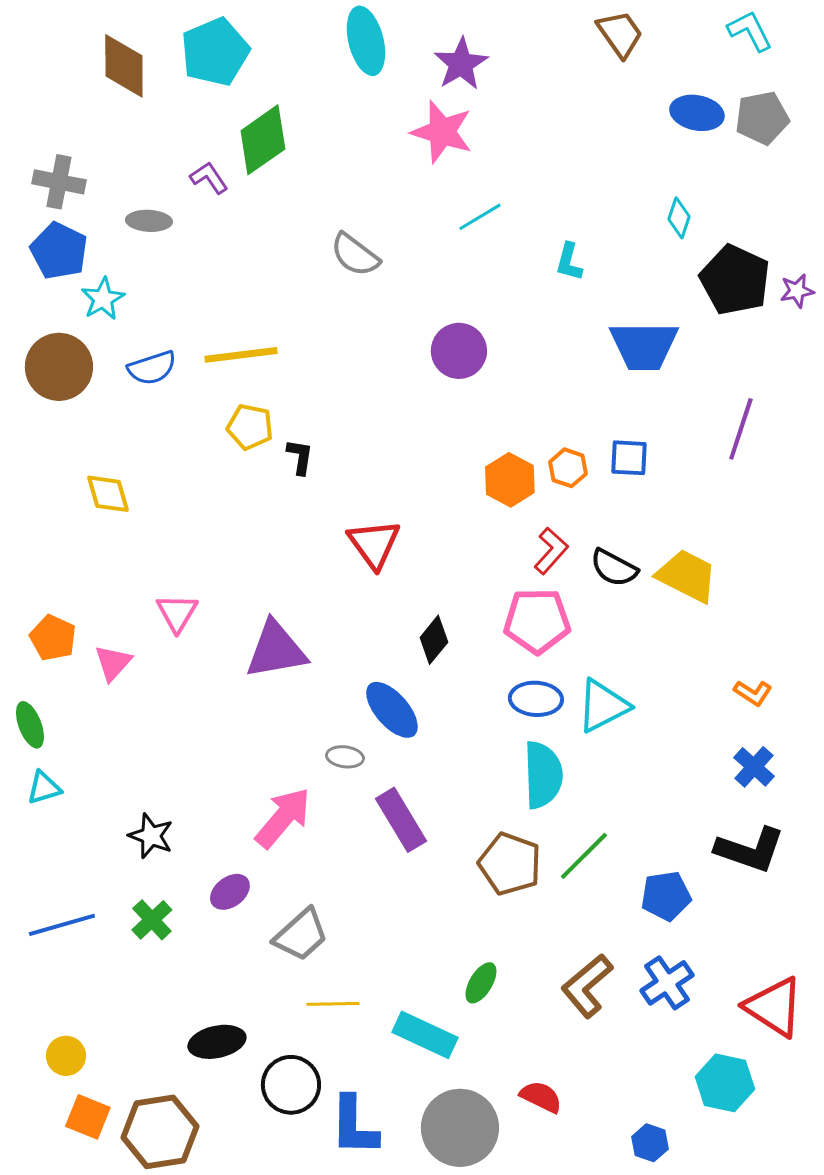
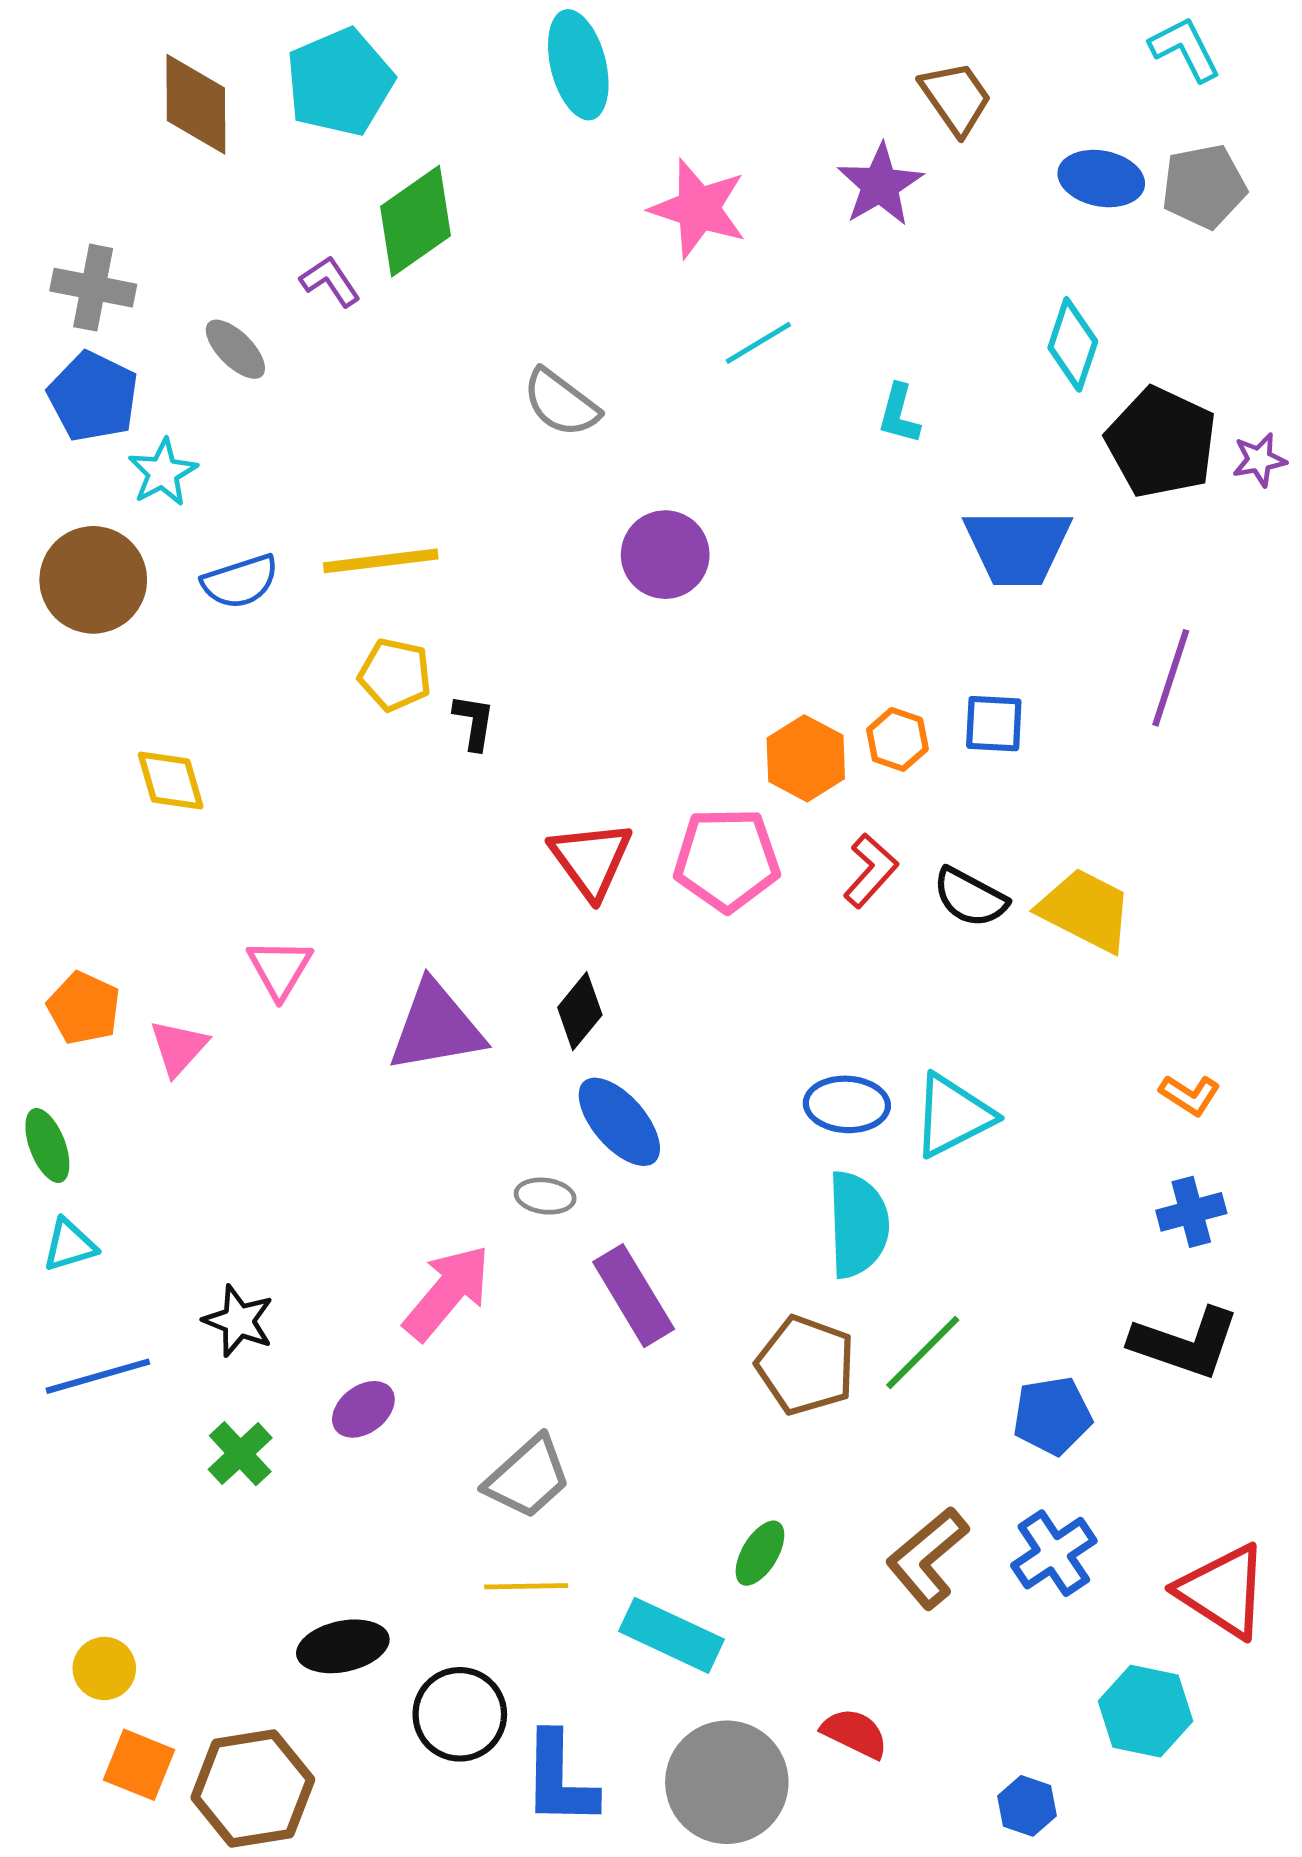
brown trapezoid: (620, 34) -> (956, 98), moved
purple star: (461, 64) -> (880, 185), moved
cyan diamond: (679, 218) -> (1073, 344), size x1.4
gray ellipse: (149, 221) -> (235, 349), turned 42
purple circle: (459, 351) -> (665, 555), moved
pink pentagon: (537, 621) -> (727, 860), moved
black diamond: (434, 640) -> (580, 1011), moved
blue cross: (754, 767) -> (1191, 1212), turned 33
blue line: (62, 925) -> (98, 1376), moved
gray trapezoid: (301, 935) -> (528, 1477), moved

